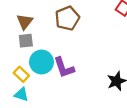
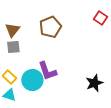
cyan circle: (41, 62) -> (32, 80), moved

